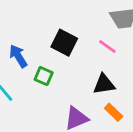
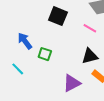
black square: (64, 43) -> (58, 16), moved

